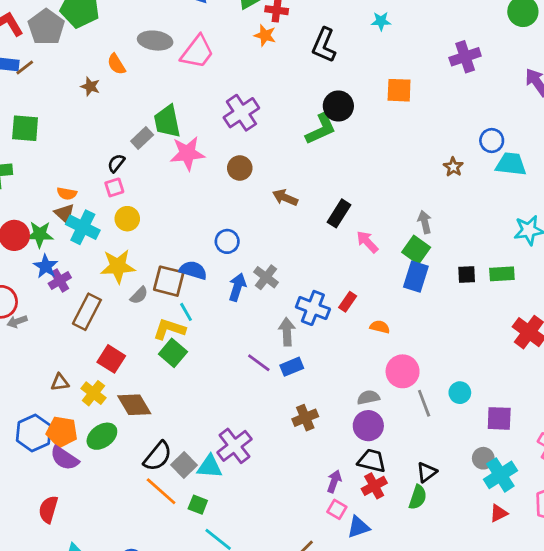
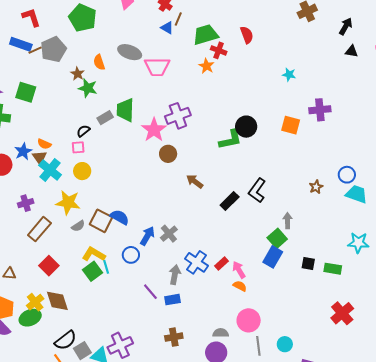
gray pentagon: (46, 27) -> (53, 49), moved
black L-shape: (324, 45) -> (257, 190), moved
pink trapezoid: (197, 52) -> (157, 67), turned 40
purple cross: (465, 57) -> (320, 110), moved
pink star: (187, 153) -> (154, 130), moved, turned 30
green star: (40, 234) -> (88, 88), moved
blue circle: (227, 241) -> (131, 255), moved
pink arrow: (367, 242) -> (239, 270), moved
blue star: (46, 266) -> (23, 151), moved
cyan line: (186, 312) -> (106, 267), moved
yellow cross: (93, 393) -> (35, 302), moved

